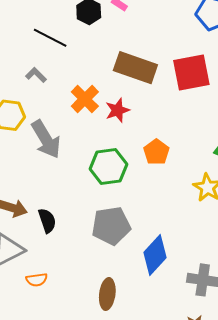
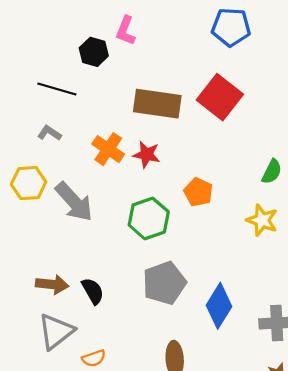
red square: (191, 73) -> (220, 97), turned -30
red star: (117, 110) -> (147, 154), turned -30

